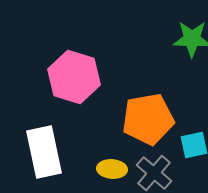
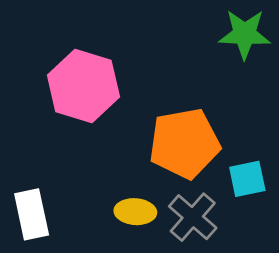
white rectangle: (44, 152) -> (32, 214), moved, size x0.7

